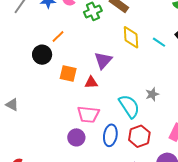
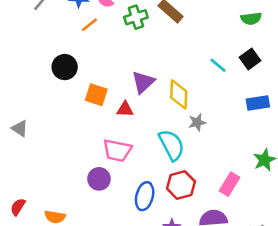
orange line: (58, 37) -> (89, 25), moved
yellow diamond: (131, 37) -> (179, 94), moved
gray star: (152, 94) -> (197, 122), moved
blue ellipse: (110, 135) -> (145, 196), moved

